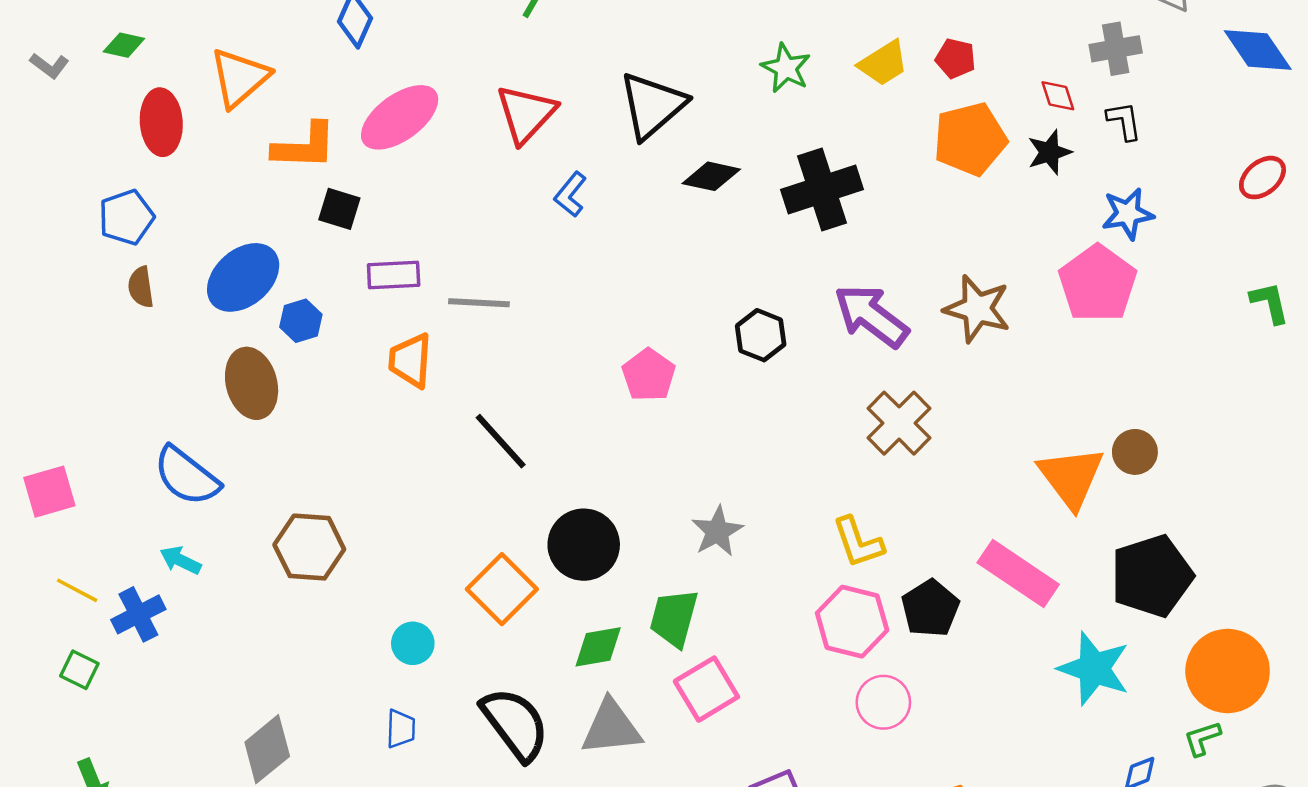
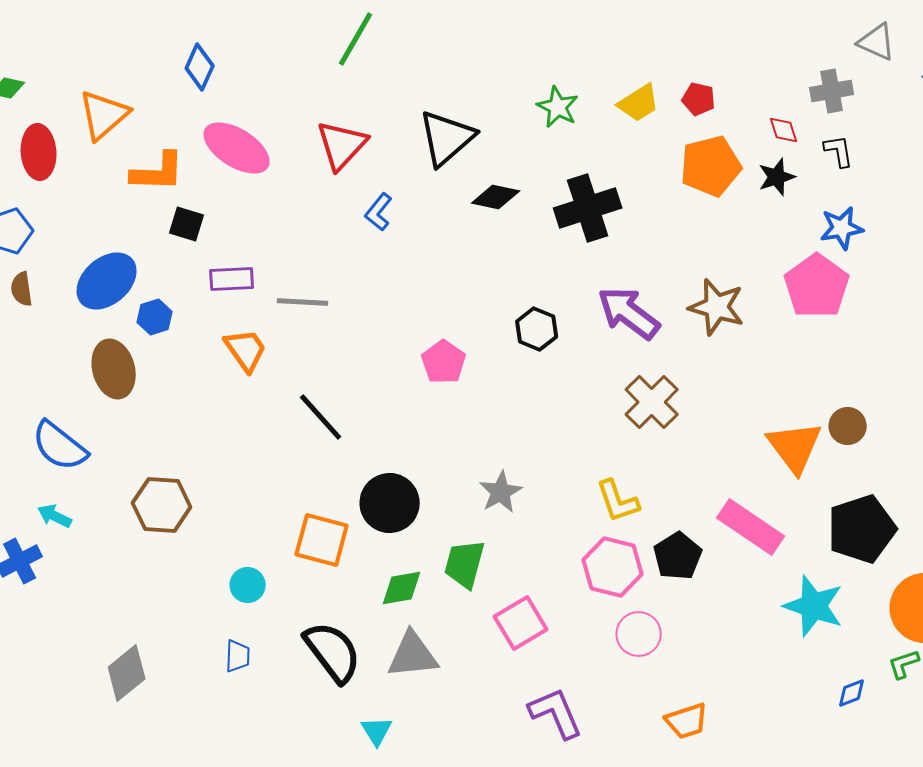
pink ellipse: (400, 117) -> (237, 148), turned 68
orange trapezoid: (410, 360) -> (246, 350), turned 141
orange square: (502, 589) -> (322, 540), turned -30
pink square: (706, 689) -> (521, 623), moved

